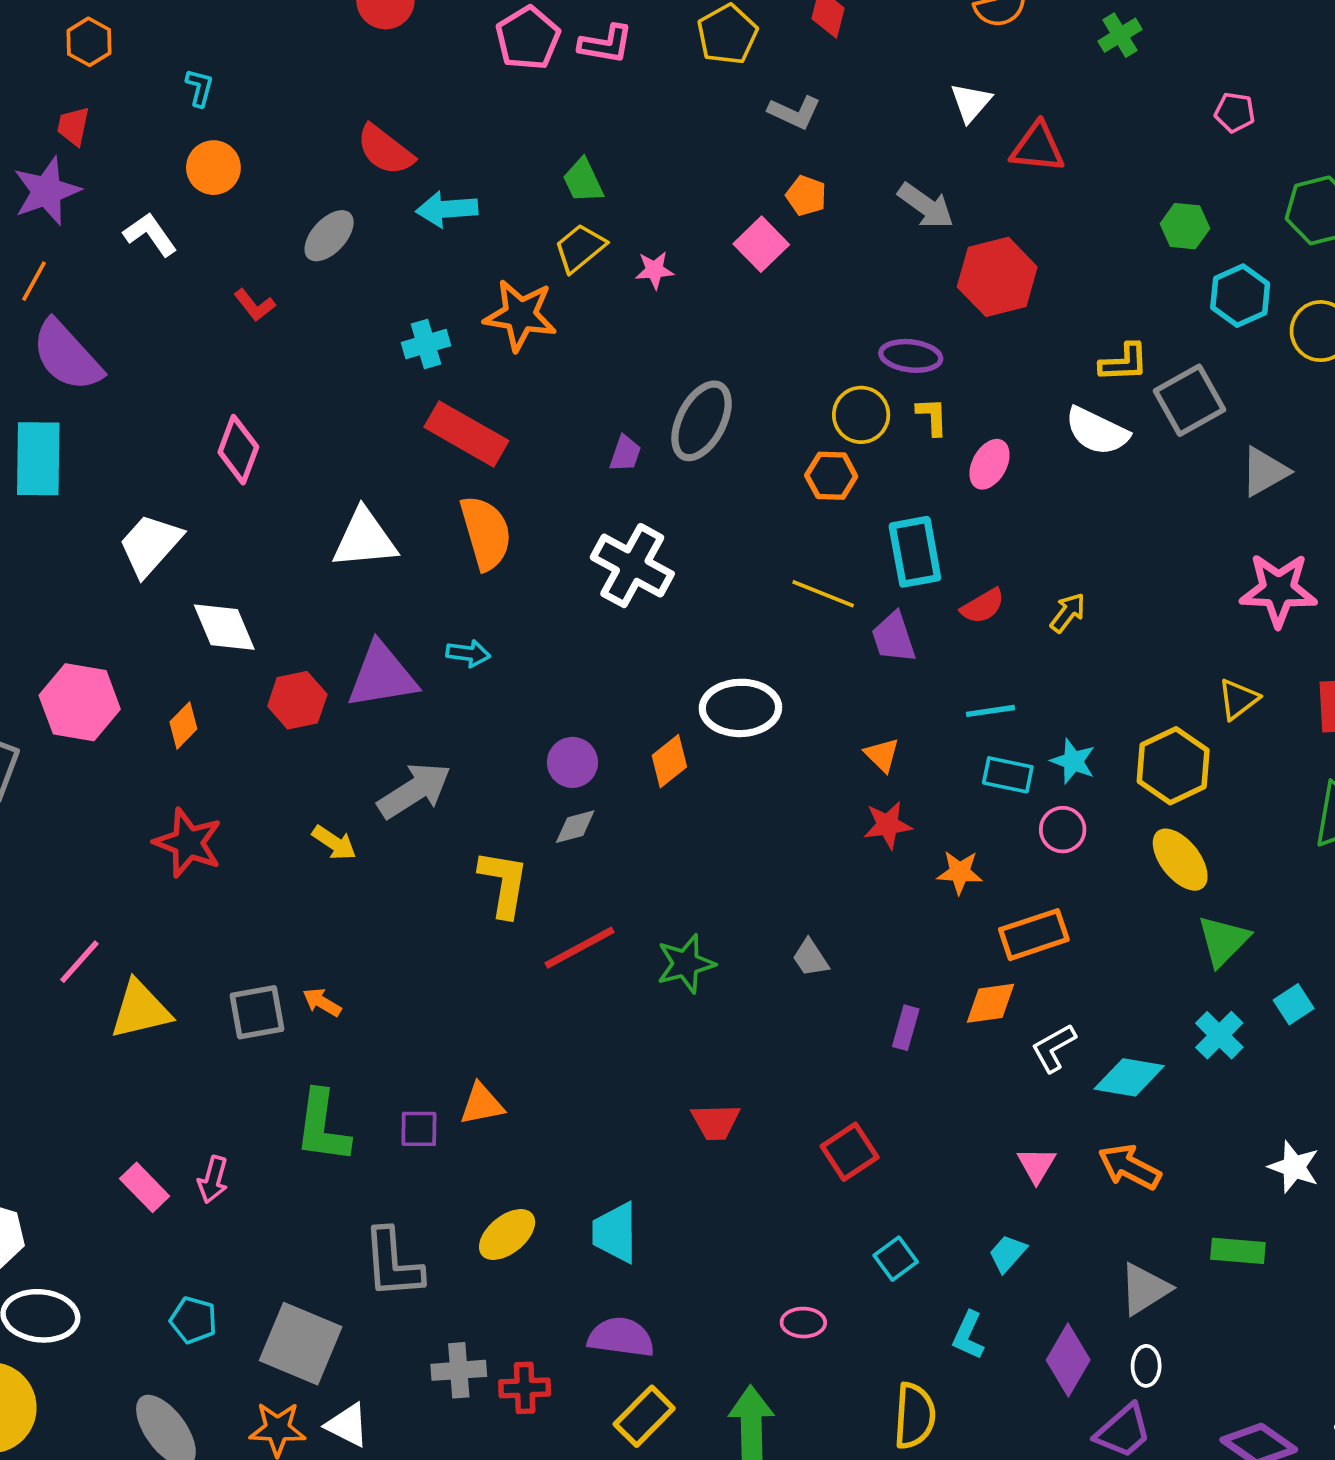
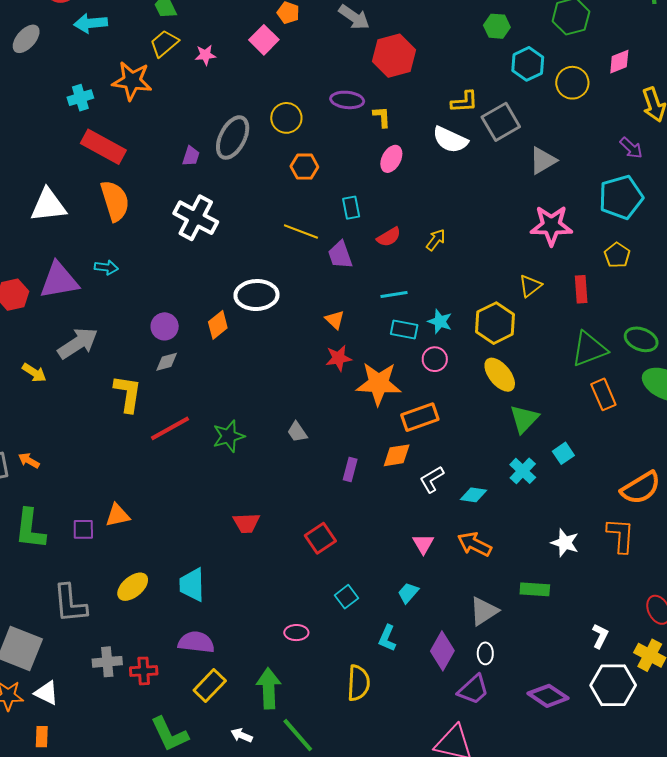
yellow circle: (861, 415) -> (286, 118), moved
yellow L-shape: (932, 416) -> (382, 117), moved
cyan rectangle: (915, 552) -> (351, 208), size x0.6
orange star: (960, 872) -> (379, 384), size x1.8
cyan diamond: (1129, 1077) -> (474, 495), size x0.7

